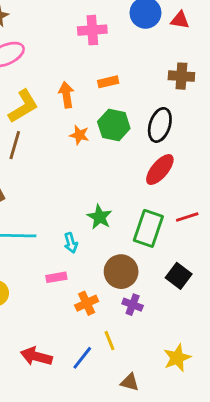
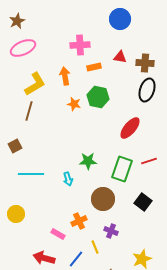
red triangle: (180, 20) -> (120, 57), moved
pink cross: (92, 30) -> (80, 45), moved
black ellipse: (160, 125) -> (147, 90), moved
green star: (99, 217) -> (88, 161), turned -30
pink rectangle: (56, 277) -> (58, 234), moved, turned 40
purple cross: (133, 305) -> (111, 231), moved

